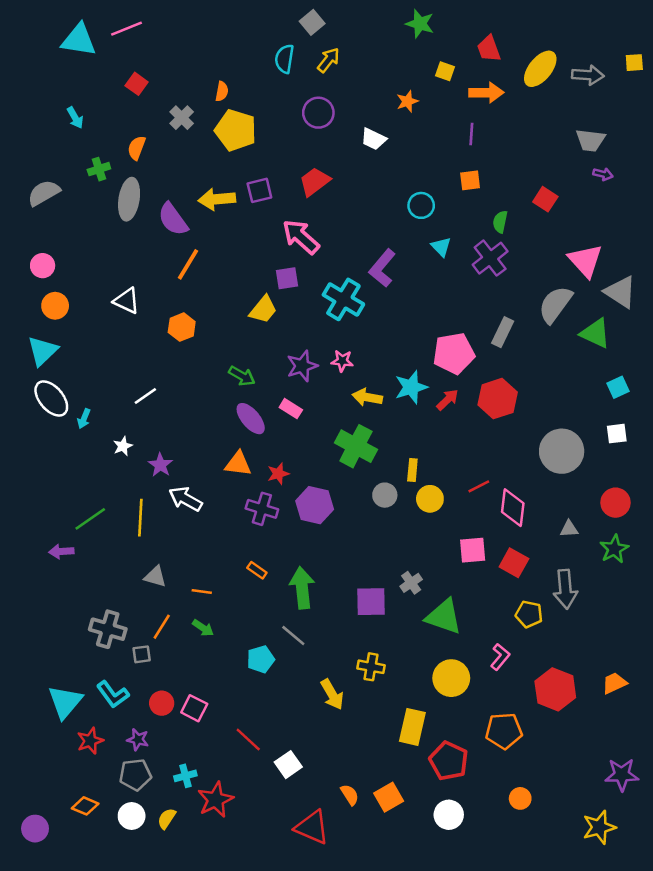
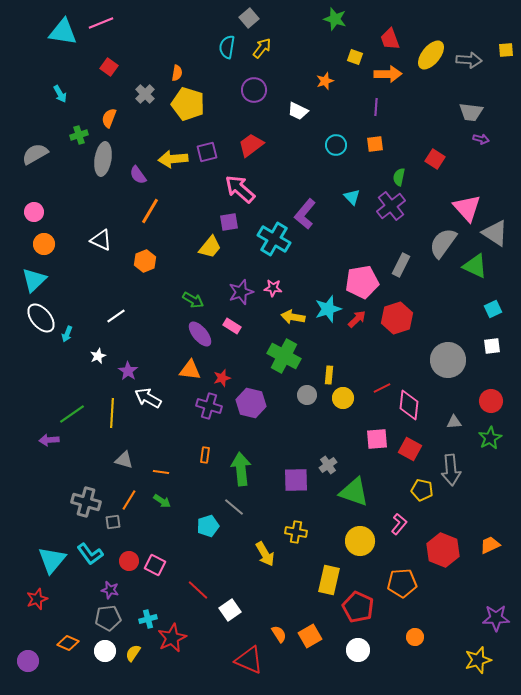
cyan circle: (421, 205) -> (336, 145), moved
purple semicircle: (173, 219) -> (138, 175), size x0.7
orange rectangle: (257, 570) -> (205, 455), turned 63
red star: (90, 741) -> (37, 599), moved

